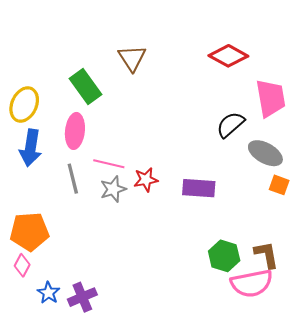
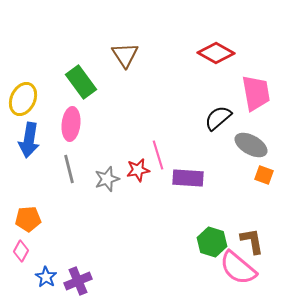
pink line: (109, 164) -> (158, 155), moved, turned 60
orange pentagon: (29, 231) -> (28, 219), size x0.7
pink semicircle: (252, 283) -> (238, 268), turned 51

